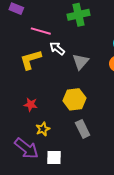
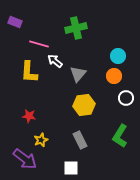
yellow L-shape: (31, 60) -> (29, 72), turned -70
yellow hexagon: (74, 99) -> (84, 105), moved
white square: (54, 158) -> (71, 168), moved

